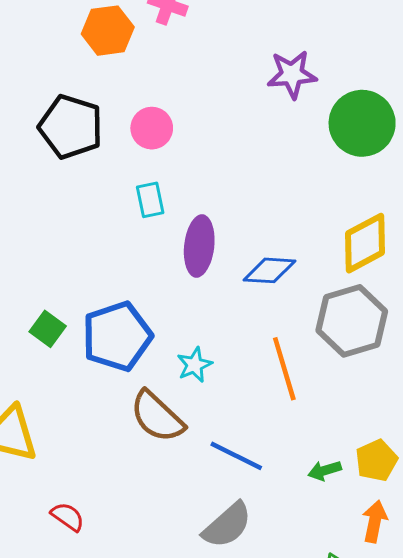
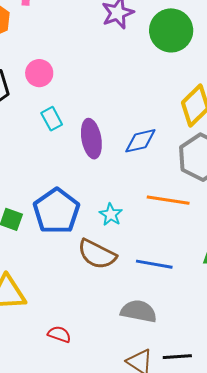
orange line: (284, 369) -> (168, 200), turned -48
gray semicircle: (227, 525) -> (139, 311), moved, turned -111

